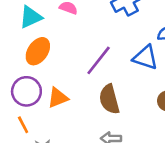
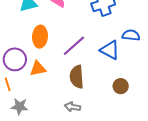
orange ellipse: (38, 51) -> (40, 37), moved, turned -40

